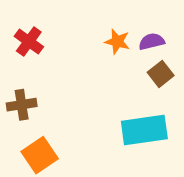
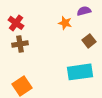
purple semicircle: (152, 42) -> (84, 11), moved
brown cross: (22, 105) -> (20, 44), moved

